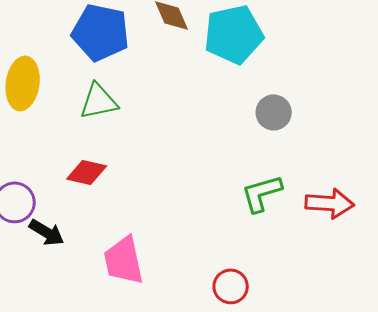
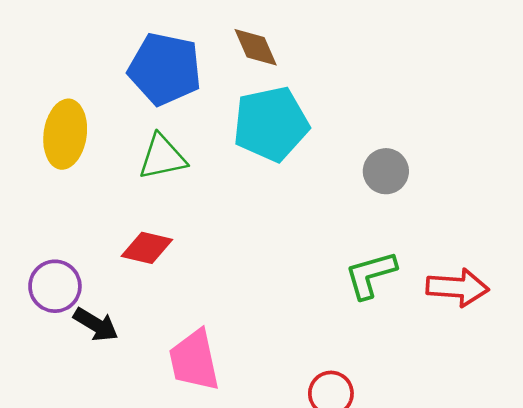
cyan pentagon: (234, 34) -> (271, 124), moved

